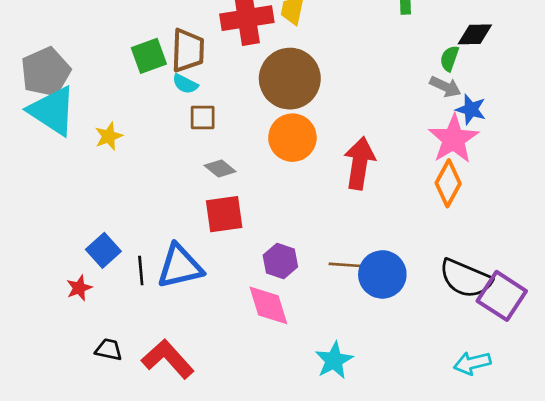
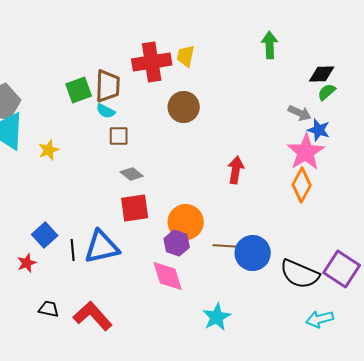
green semicircle: (449, 58) -> (327, 92), moved, turned 30
brown circle: (290, 79) -> (184, 107), size x0.7
orange circle: (292, 138) -> (186, 222), moved
red arrow: (360, 163) -> (236, 170), size x0.7
black semicircle: (466, 278) -> (300, 274), moved

